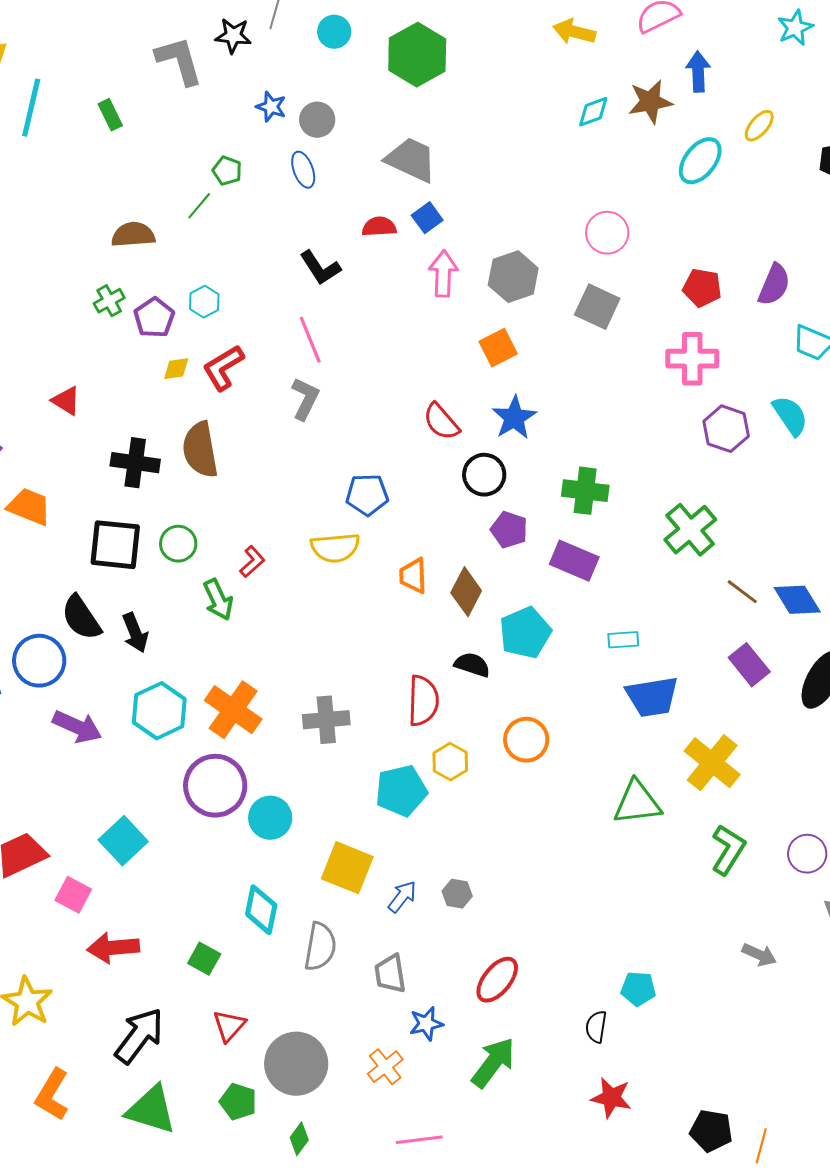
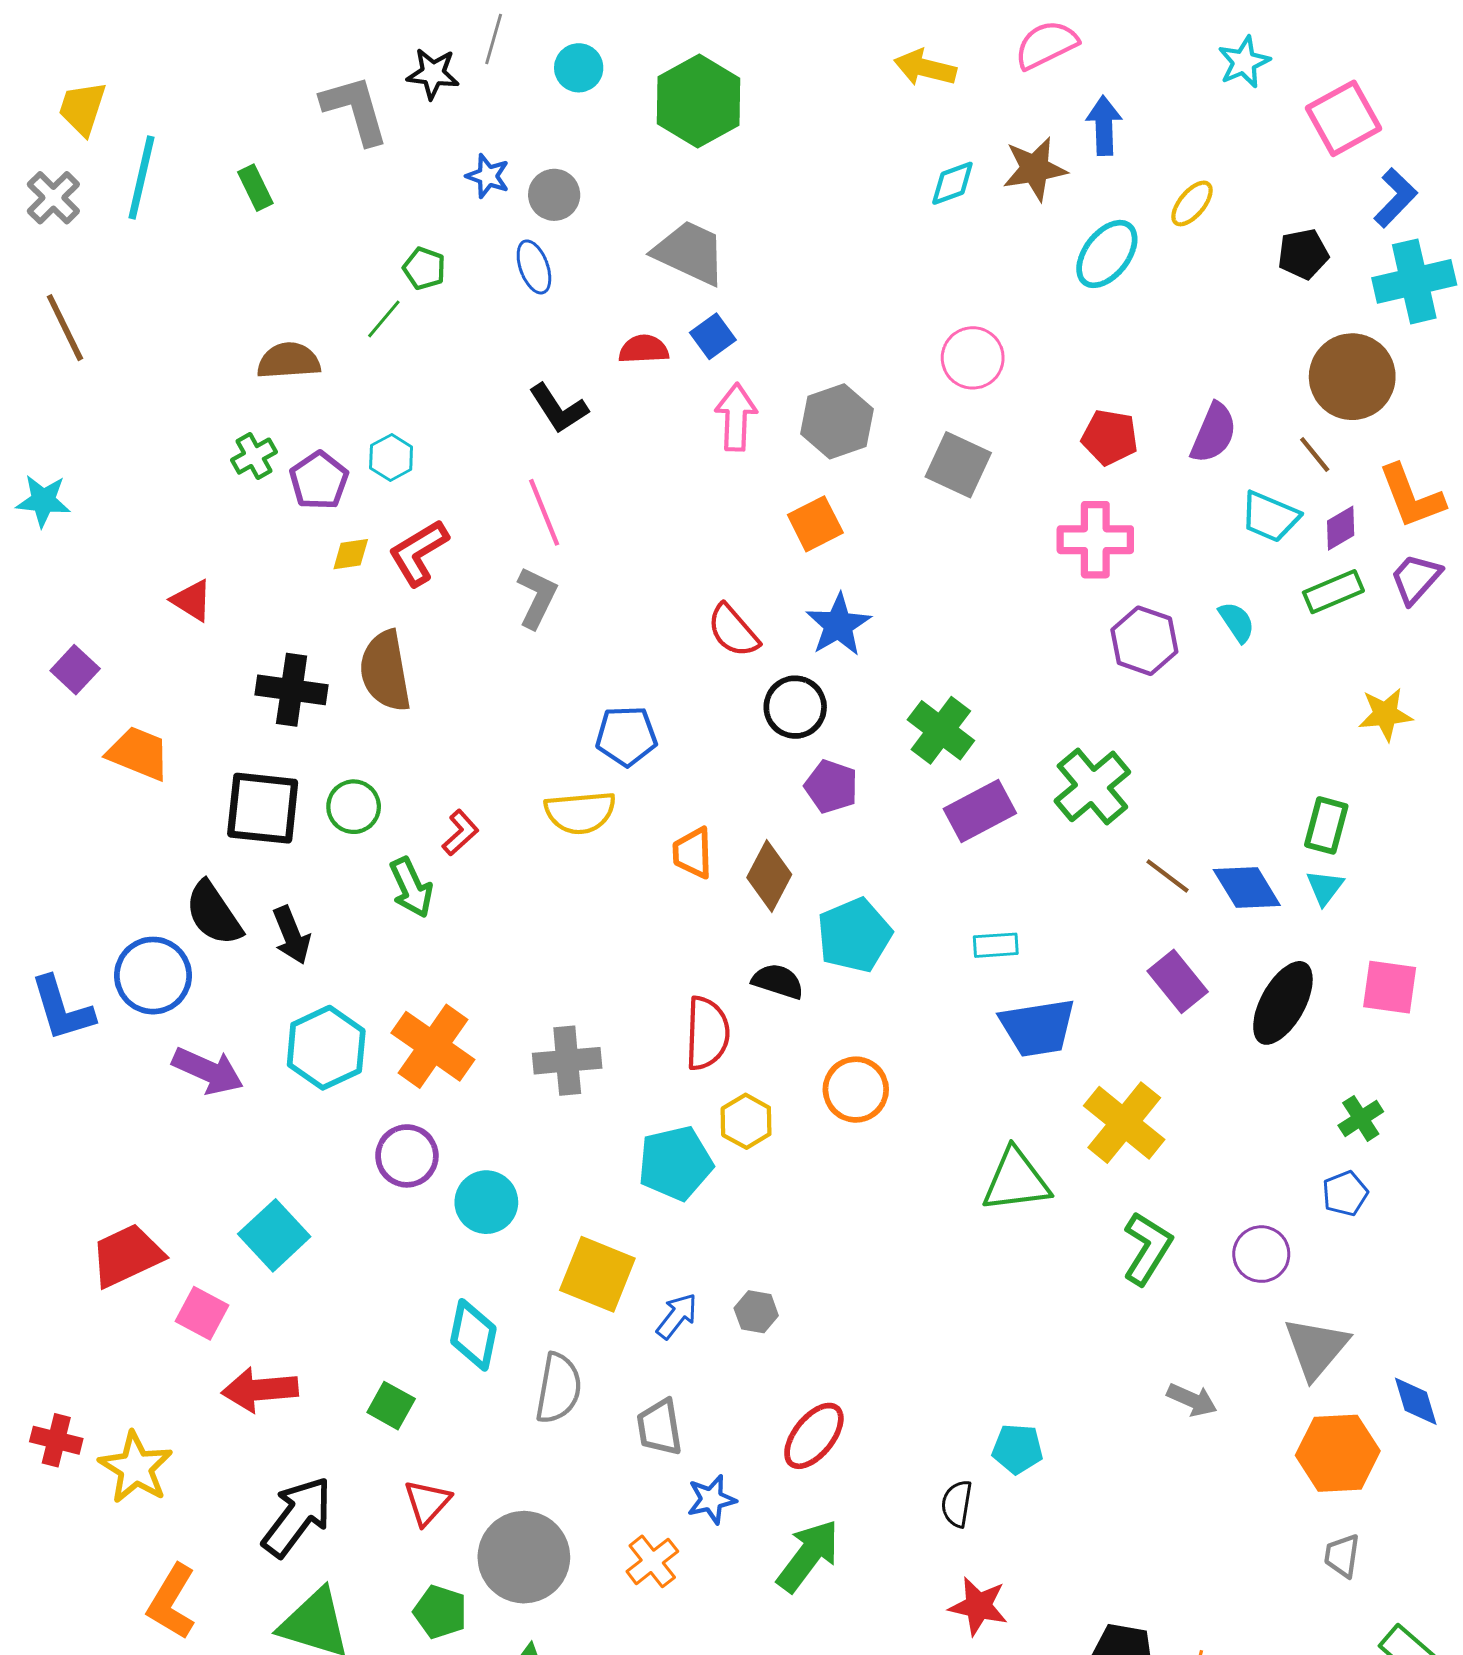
cyan semicircle: (790, 416) -> (1237, 622), size x0.7
green cross: (585, 491) -> (941, 730), turned 30
purple rectangle: (574, 561) -> (980, 811), moved, turned -51
purple circle: (215, 786) -> (407, 1156), size x0.7

